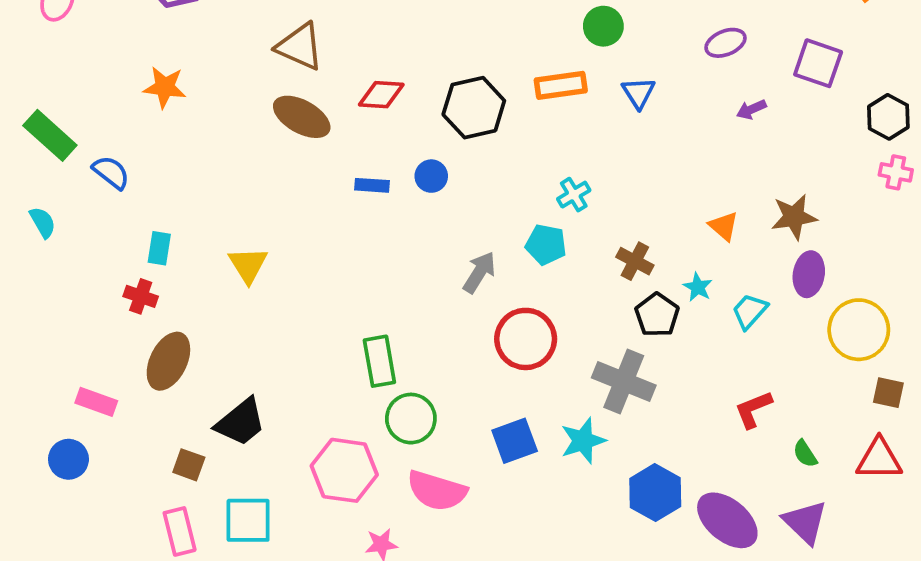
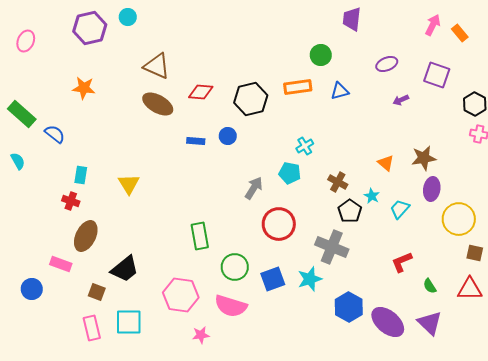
blue triangle: (639, 93) -> (340, 91), turned 48
pink rectangle: (96, 402) -> (61, 264), moved
green circle: (411, 419) -> (235, 267), moved

